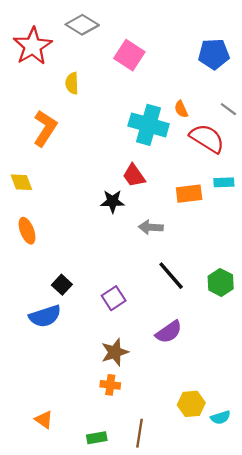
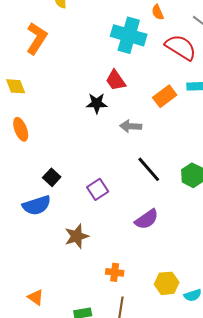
orange semicircle: (181, 109) -> (158, 12), moved
orange rectangle: (189, 194) -> (165, 96), turned -30
brown star: (115, 352) -> (77, 236), moved
orange cross: (110, 385) -> (115, 272), moved

